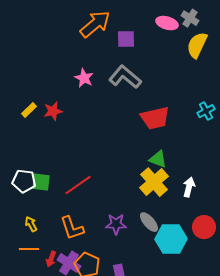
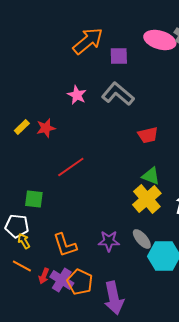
pink ellipse: (167, 23) -> (160, 40), size x1.4
red trapezoid: (155, 118) -> (148, 135), size x0.7
white pentagon: (24, 181) -> (17, 226), moved
red line: (78, 185) -> (71, 167), moved
orange line: (29, 249) -> (22, 266), turned 30

